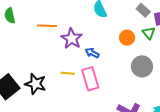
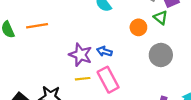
orange line: (47, 26) -> (37, 26), moved
purple star: (72, 39) -> (80, 55), moved

